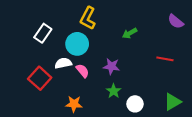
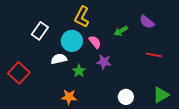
purple semicircle: (176, 21) -> (147, 22), moved
pink semicircle: (82, 71) -> (95, 42), moved
red square: (40, 78) -> (19, 73), moved
green star: (114, 91) -> (79, 71), moved

